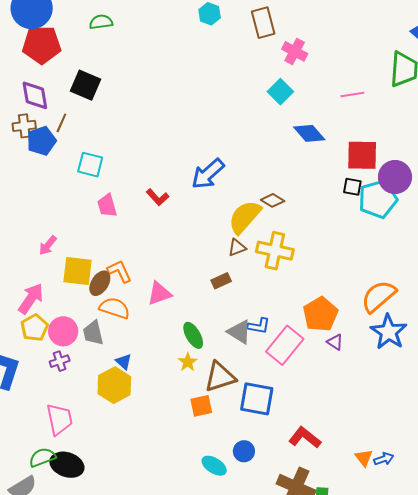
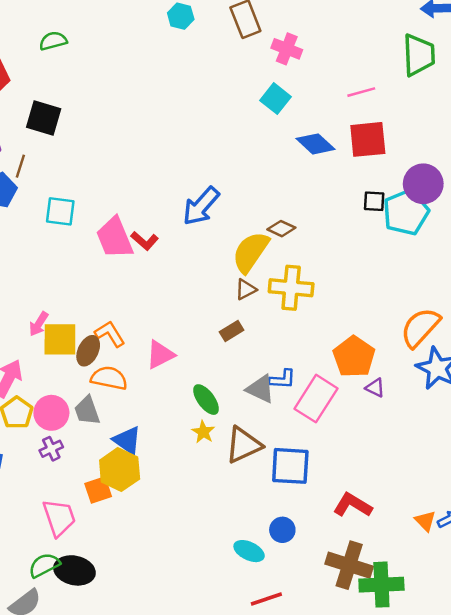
red square: (362, 155) -> (368, 139), moved
pink trapezoid: (107, 205) -> (115, 238), moved, size x1.5
pink arrow: (48, 245) -> (39, 324), moved
blue triangle: (124, 362) -> (127, 440), size x1.5
orange square: (201, 406) -> (98, 490), moved

